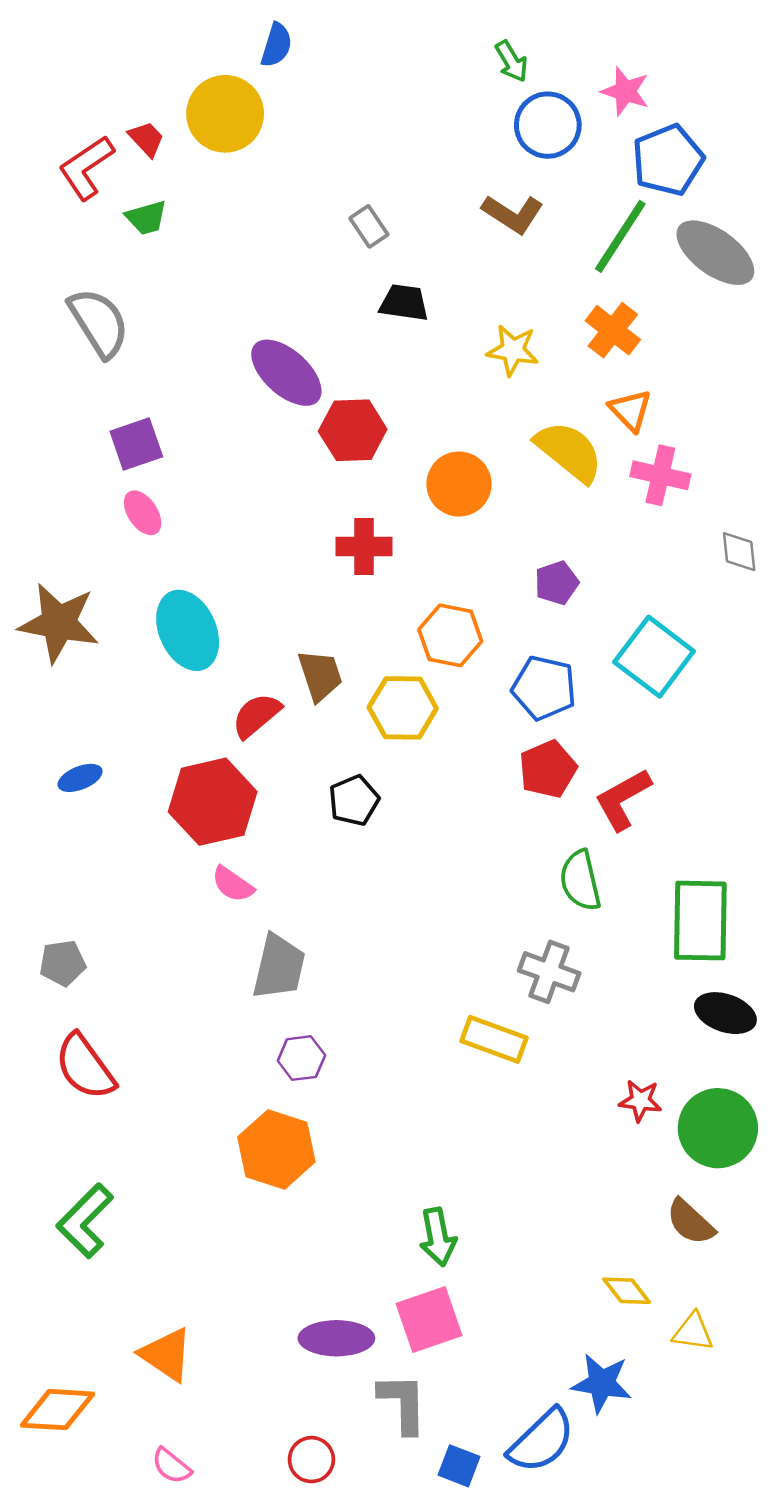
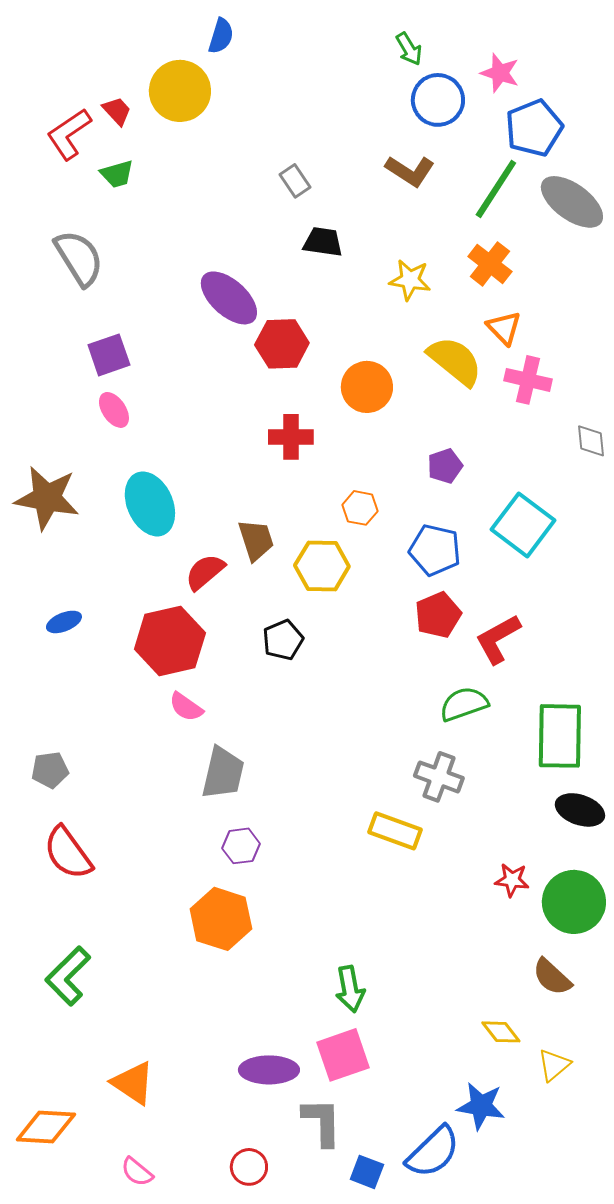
orange hexagon: (450, 635) -> (360, 508), size x0.7
green semicircle: (580, 880) -> (464, 704), turned 84
yellow triangle: (693, 1332) -> (554, 1065), turned -48

